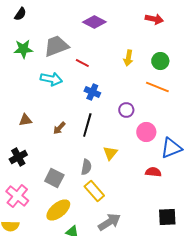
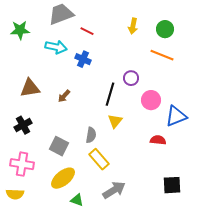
green star: (23, 49) -> (20, 30), moved
blue cross: (92, 92) -> (83, 59), moved
brown triangle: (25, 120) -> (30, 88), size x1.5
black line: (87, 125) -> (110, 94), moved
pink cross: (17, 196) -> (22, 164), turned -30

